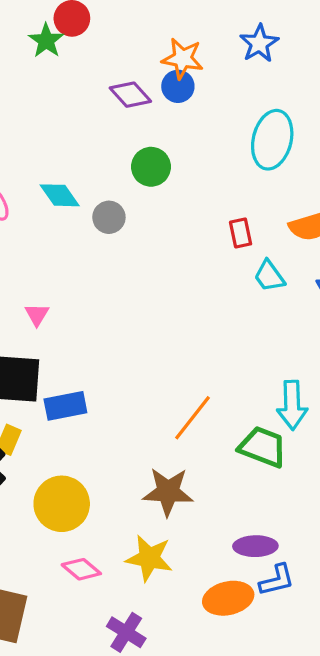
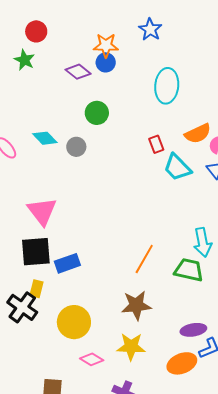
green star: (46, 41) -> (24, 60), moved
cyan trapezoid: (269, 276) -> (177, 167), size x1.4
pink triangle: (37, 315) -> (42, 211), size x2.0

